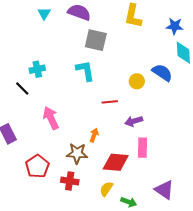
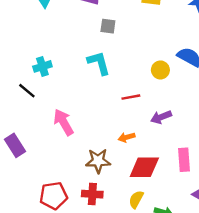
gray square: (96, 40) -> (108, 26), size x0.6
orange arrow: (94, 135) -> (127, 137), moved, turned -120
pink rectangle: (142, 148) -> (184, 160), moved
red pentagon: (37, 166) -> (53, 196), moved, turned 30

